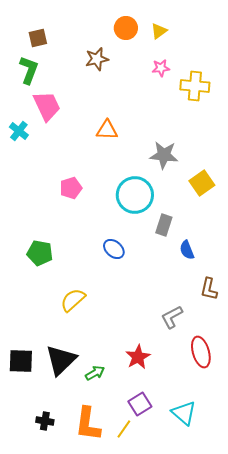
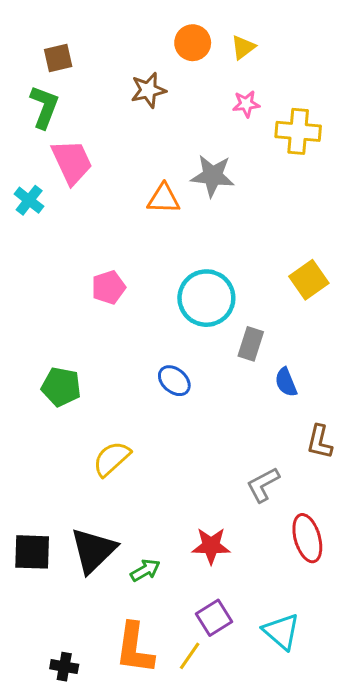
gray star: (164, 155) -> (213, 176), moved
red star: (138, 357) -> (211, 546), turned 30
black cross: (45, 421) -> (64, 667), moved

